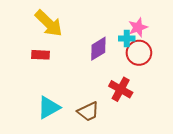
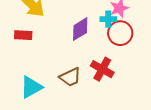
brown trapezoid: (88, 112) -> (70, 77), moved

